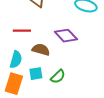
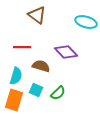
cyan square: (36, 74) -> (36, 90), turned 32

